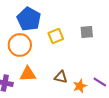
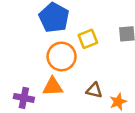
orange circle: (20, 45) -> (62, 56), moved

